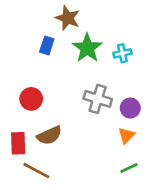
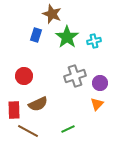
gray cross: (98, 99) -> (75, 76), turned -35
green line: (129, 168) -> (68, 129), moved

